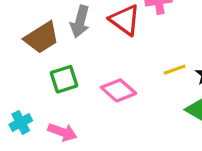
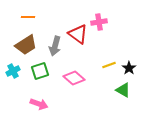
gray arrow: (80, 22) -> (55, 46), moved
cyan cross: (21, 122) -> (13, 71), moved

